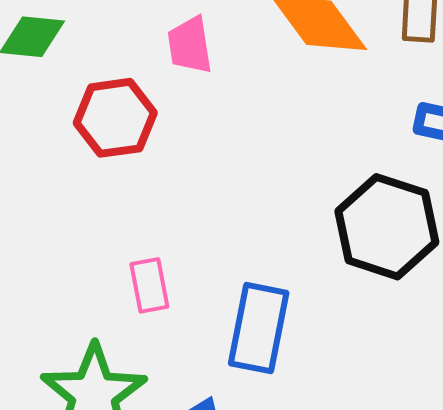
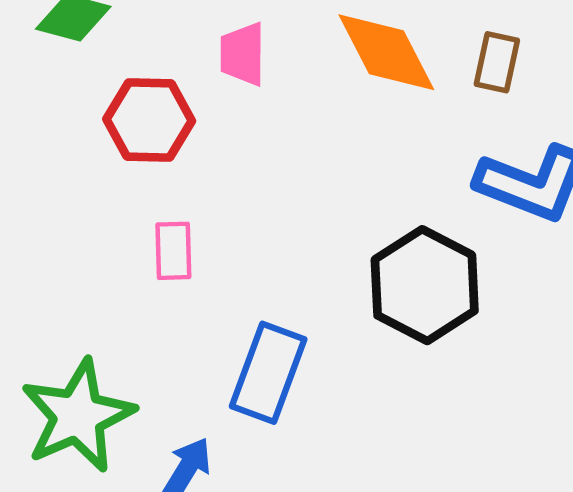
pink rectangle: (149, 285) -> (173, 251), moved

